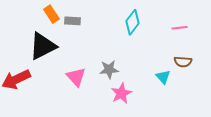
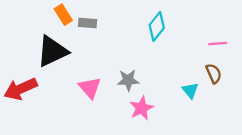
pink line: (180, 28) -> (218, 44), moved
brown semicircle: (183, 62) -> (214, 73), turned -120

